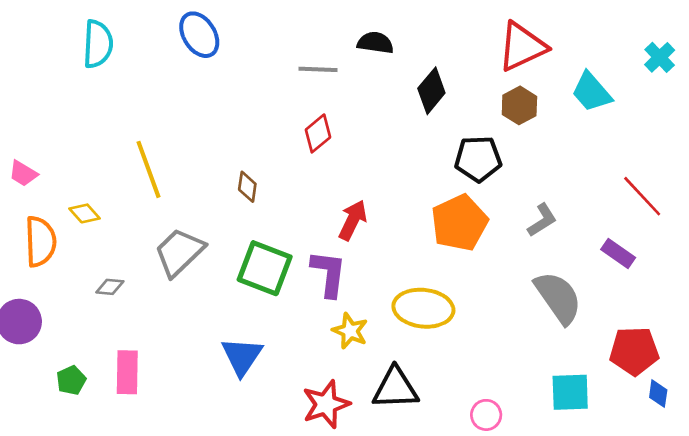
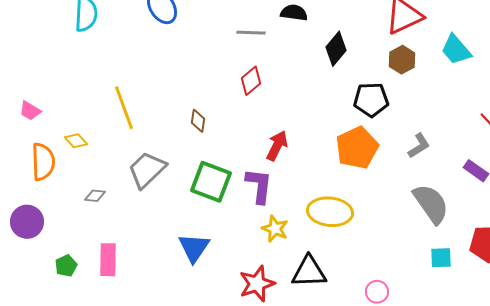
cyan square: (570, 392) -> (441, 258), moved, size x0.7

